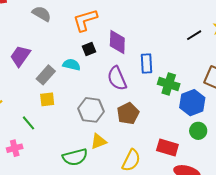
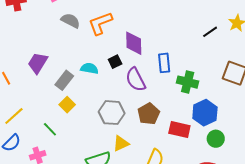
gray semicircle: (42, 14) -> (70, 21), moved
black square: (89, 49) -> (115, 62), moved
yellow square: (47, 99) -> (67, 105), turned -35
blue hexagon: (192, 103) -> (205, 113), moved
green circle: (198, 131) -> (216, 139), moved
red rectangle: (167, 147) -> (179, 130), moved

